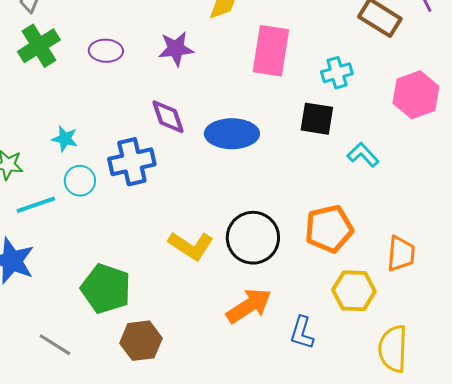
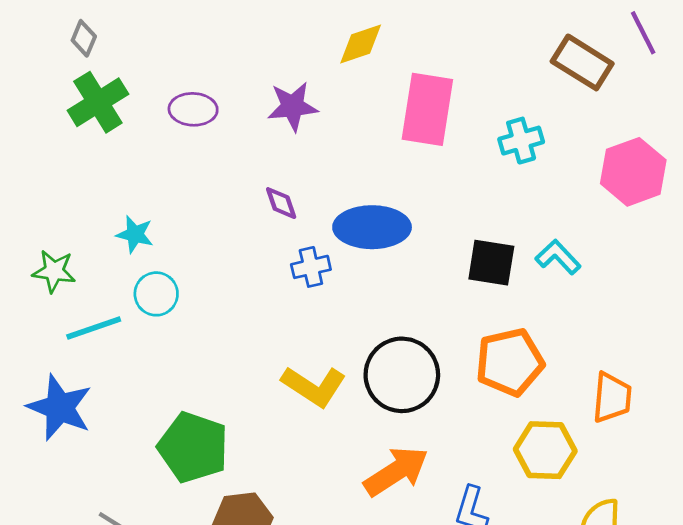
purple diamond: (168, 117) -> (281, 203), size x0.7
black square: (317, 119) -> (491, 263), moved
blue cross: (132, 162) -> (311, 267), moved, size x0.6

